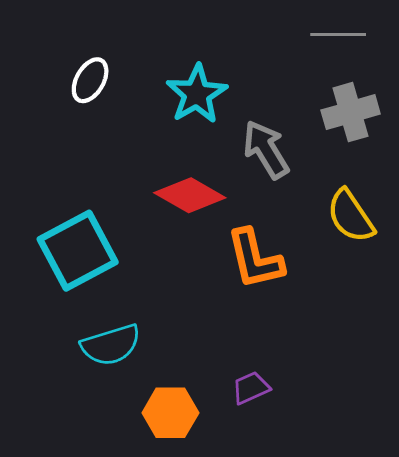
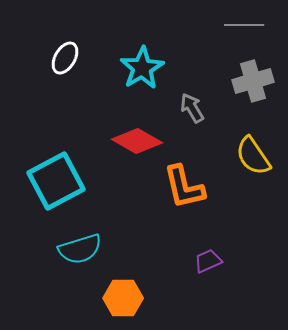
gray arrow: (266, 150) -> (192, 108), size x0.7
purple trapezoid: (251, 388) -> (208, 261), moved

